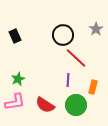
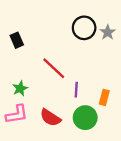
black circle: (63, 35) -> (84, 28), moved
red line: (76, 58) -> (54, 68), moved

